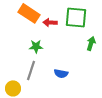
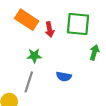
red arrow: (50, 22) -> (50, 30), turned -104
blue semicircle: (61, 73) -> (64, 76), moved

